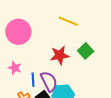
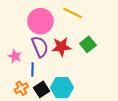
pink circle: (18, 32) -> (40, 21), moved
purple semicircle: (49, 81) -> (40, 47), moved

